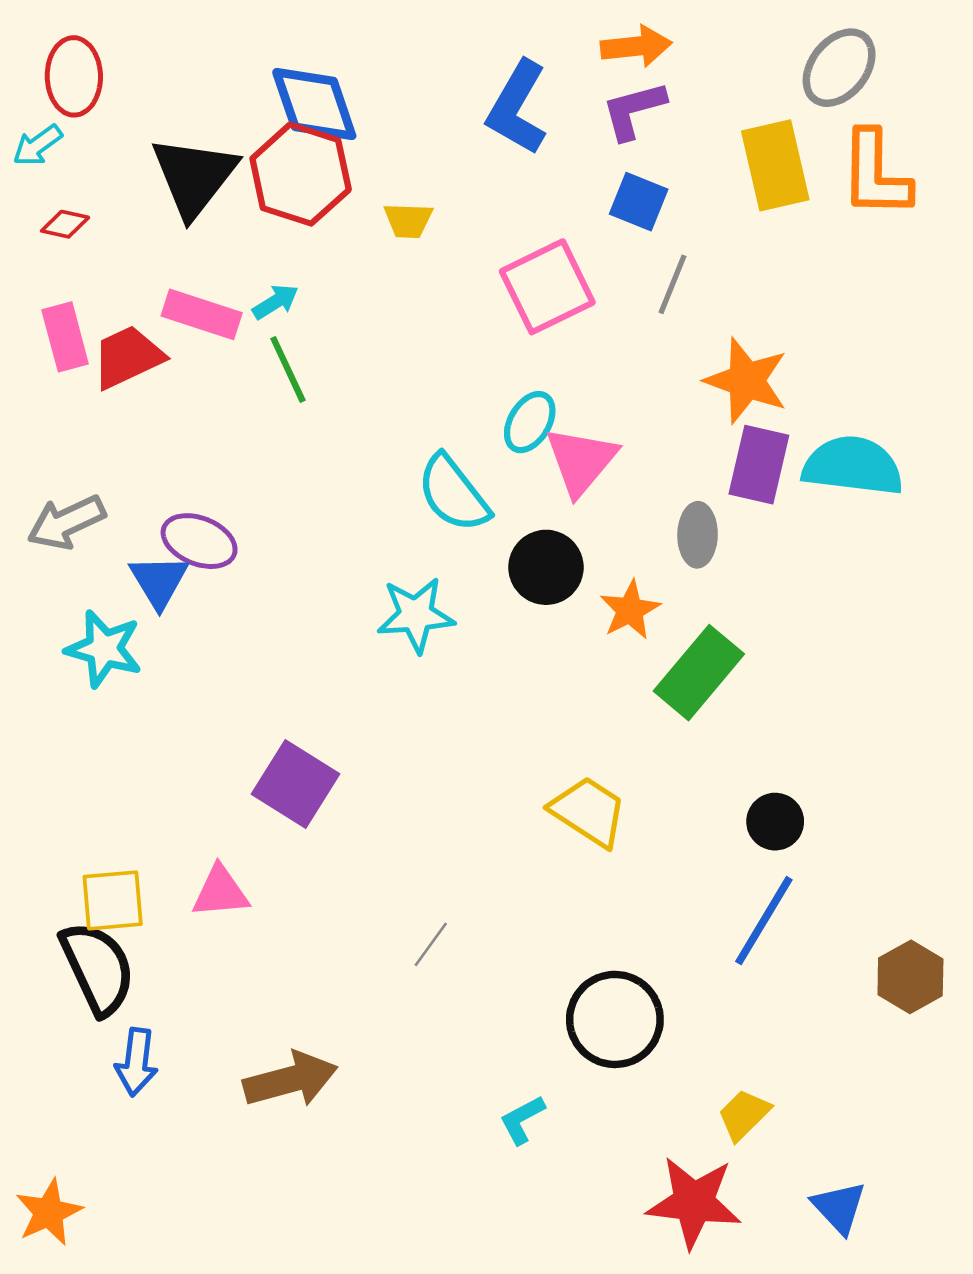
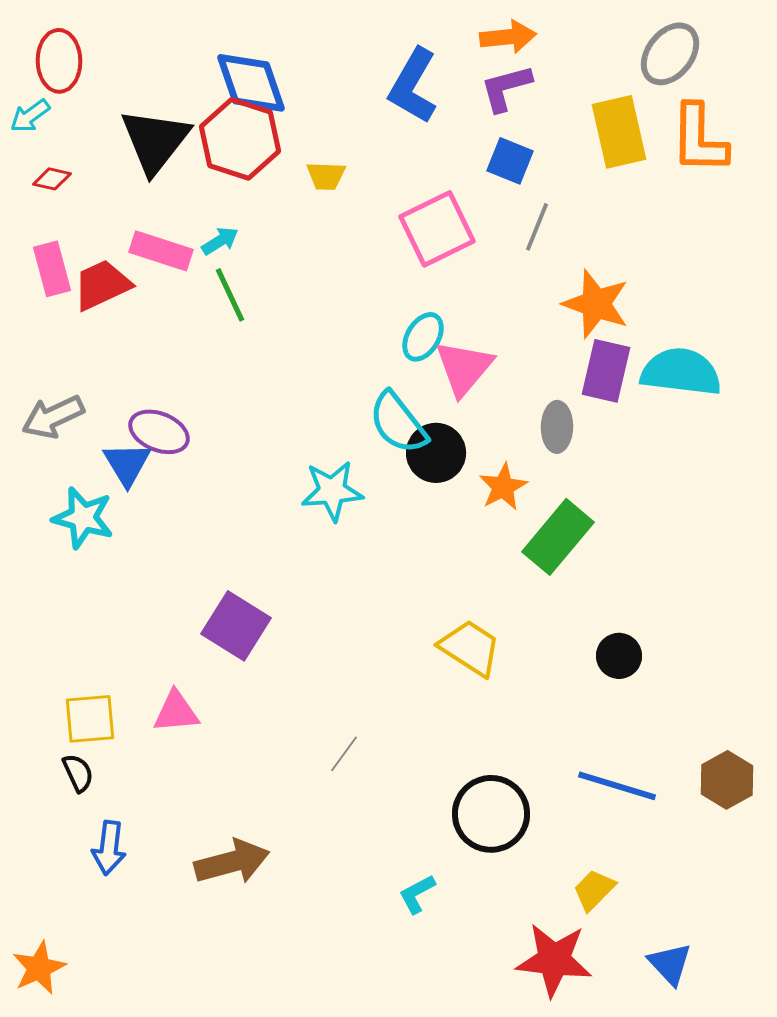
cyan semicircle: (453, 493) -> (398, 423), moved
blue line: (764, 921) -> (617, 786), moved, turned 76
black semicircle: (98, 968) -> (78, 773), size x0.5

